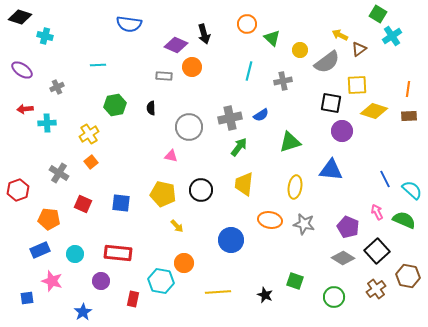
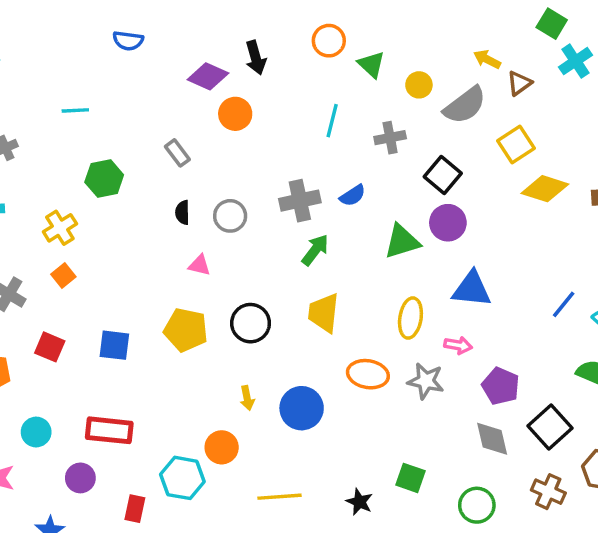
blue semicircle: (129, 24) -> (128, 41), size x0.7
gray rectangle: (164, 76) -> (177, 153), moved, turned 49
yellow square: (357, 85) -> (516, 144), turned -30
black square: (331, 103) -> (443, 175), moved, turned 30
black semicircle: (151, 108) -> (182, 213), moved
gray circle: (189, 127) -> (230, 216), size x0.7
purple circle: (342, 131) -> (448, 223), moved
blue line: (385, 179) -> (564, 304), turned 66
pink arrow: (377, 212) -> (458, 345), moved, turned 126
yellow arrow: (177, 226) -> (247, 398), moved, turned 32
gray diamond: (343, 258) -> (492, 439), turned 45
brown cross: (376, 289) -> (548, 492), turned -30

